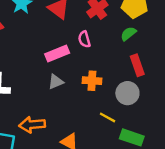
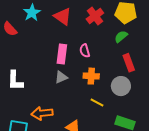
pink semicircle: (84, 39) -> (85, 51), moved
pink rectangle: (57, 54) -> (62, 54), turned -60
yellow line: (108, 117) -> (97, 103), moved

